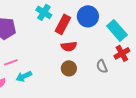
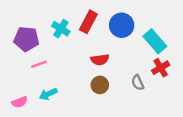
cyan cross: (44, 12) -> (61, 29), moved
red rectangle: (63, 24) -> (88, 22), moved
pink line: (11, 62) -> (39, 64), moved

